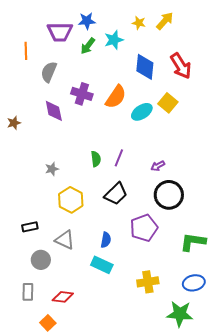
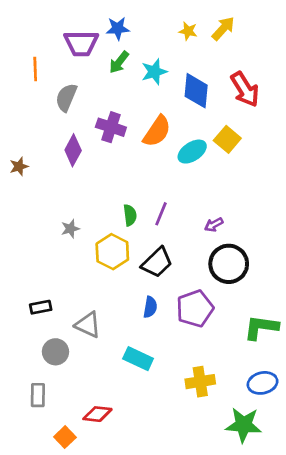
cyan star: (114, 40) -> (154, 72), moved
purple diamond: (54, 111) -> (73, 150), turned 40
yellow hexagon: (71, 200) -> (112, 252), moved
blue semicircle: (106, 240) -> (150, 307), moved
red diamond: (63, 297) -> (97, 414), moved

